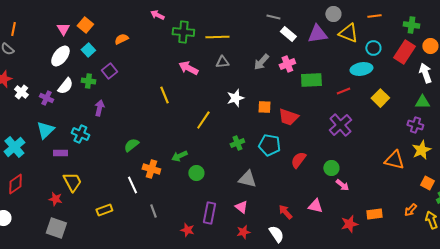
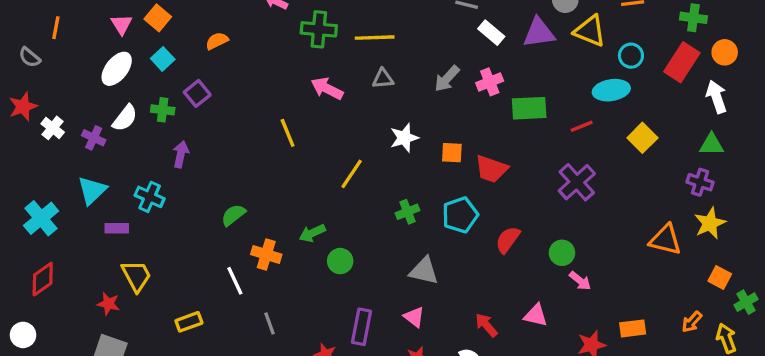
orange line: (13, 29) -> (56, 28), moved
cyan pentagon: (269, 145) -> (460, 215), turned -30

